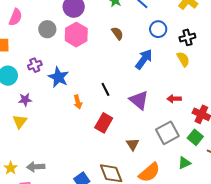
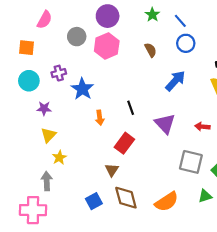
blue circle: (158, 29) -> (186, 43), moved
yellow triangle: (20, 121) -> (49, 135), moved
gray square: (167, 133) -> (191, 162), turned 35
brown triangle: (133, 144) -> (112, 170), moved
gray arrow: (36, 167) -> (47, 181), turned 84
yellow star: (11, 168) -> (59, 158), moved

